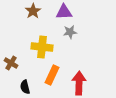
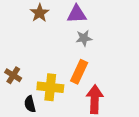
yellow cross: (42, 47) -> (50, 87), moved
orange rectangle: (52, 75) -> (79, 72), moved

